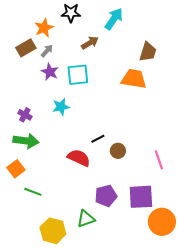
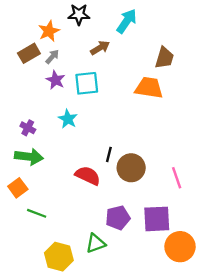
cyan star: (61, 107) -> (68, 119), turned -30
black line: (98, 139) -> (109, 154), turned -48
brown circle: (118, 151) -> (131, 168), size x1.6

